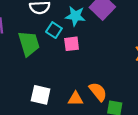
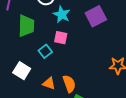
cyan star: (75, 16) -> (62, 14), moved
cyan square: (54, 30) -> (45, 51), moved

